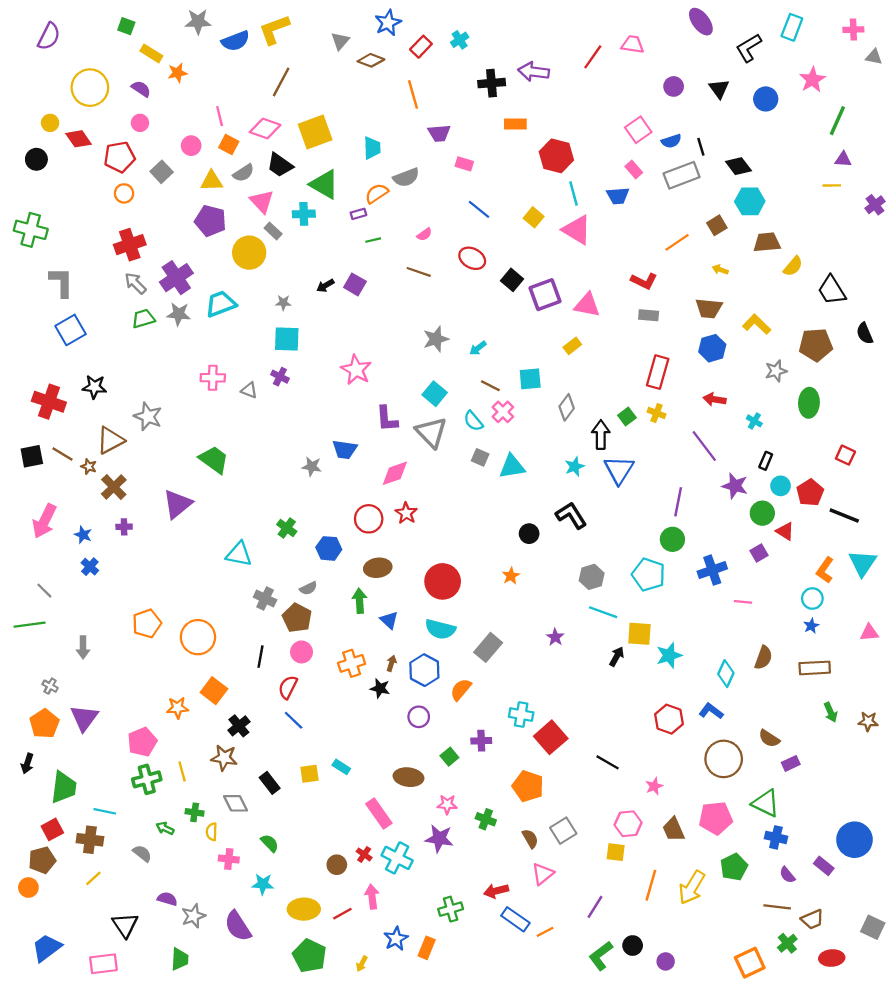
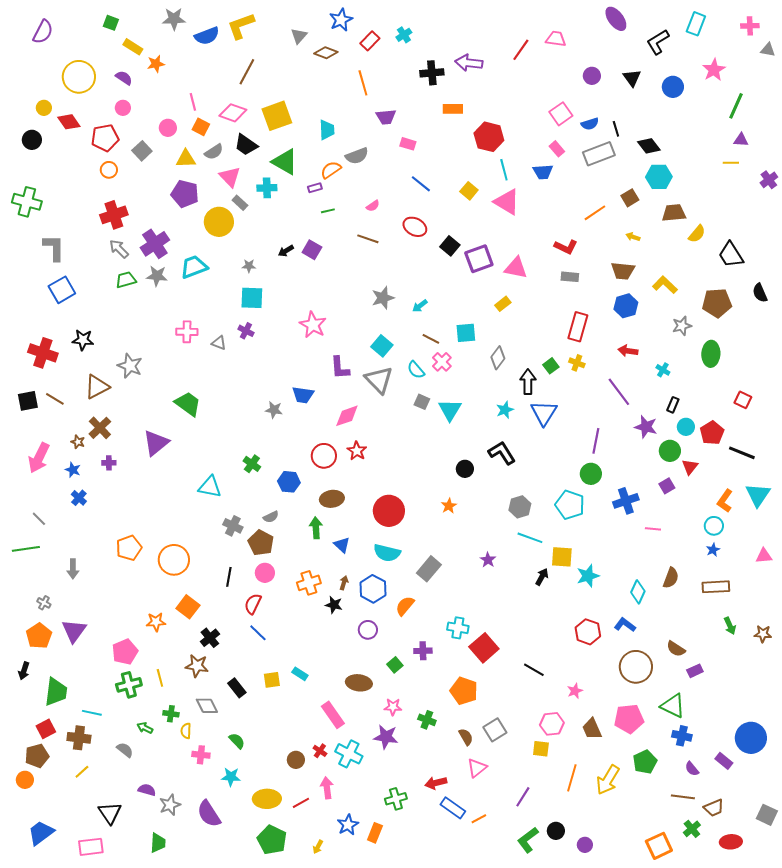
brown star: (89, 466) -> (78, 442), moved
cyan triangle: (512, 466) -> (450, 410), turned -50
red triangle: (785, 531) -> (690, 467), turned 36

